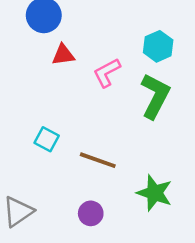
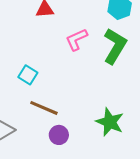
pink L-shape: (107, 73) -> (76, 39), moved
brown line: (98, 160) -> (44, 108), moved

